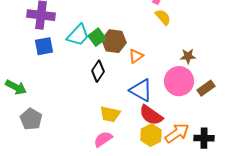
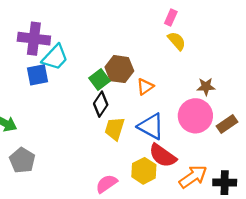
cyan trapezoid: (78, 35) -> (55, 57), moved
green square: (97, 37) -> (99, 80), moved
yellow trapezoid: (110, 114) -> (115, 129), moved, turned 95
yellow hexagon: (151, 135) -> (144, 171), moved

